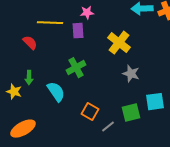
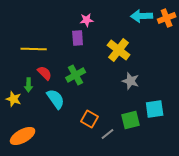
yellow line: (50, 23) -> (34, 49), moved
red semicircle: (30, 43) -> (45, 73), moved

